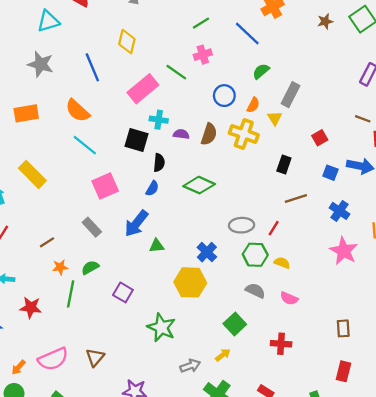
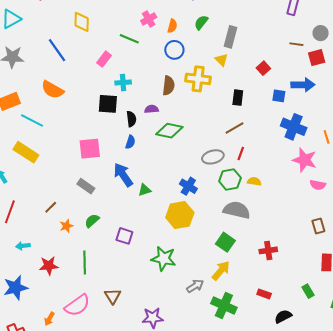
pink rectangle: (143, 89) -> (104, 59), size x0.6
orange semicircle: (253, 105) -> (172, 26), moved
purple semicircle: (181, 134) -> (151, 109), moved
cyan line: (85, 145) -> (32, 121), moved
pink square: (105, 186) -> (90, 149), turned 30
brown line: (296, 198) -> (234, 128), moved
blue cross: (340, 211) -> (294, 127), size x1.4
blue arrow: (136, 223) -> (123, 175), turned 120
gray semicircle: (255, 291) -> (237, 210), size x1.5
green line: (71, 294) -> (85, 263), moved
pink semicircle: (289, 298) -> (318, 185), moved
yellow arrow: (223, 355) -> (221, 271), size x1.5

